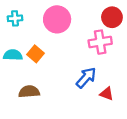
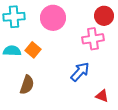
cyan cross: (15, 18) -> (14, 17), size x1.5
brown semicircle: (29, 92) -> (27, 85), turned 114
red triangle: (107, 94) -> (102, 96), moved

